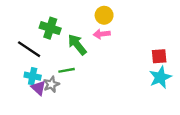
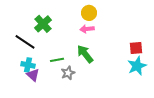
green cross: (50, 28) -> (43, 24), turned 30
green arrow: (77, 45) -> (85, 54), moved
gray star: (51, 84) -> (68, 73), moved

